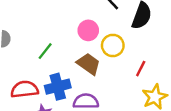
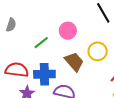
pink circle: (88, 30) -> (68, 31), moved

